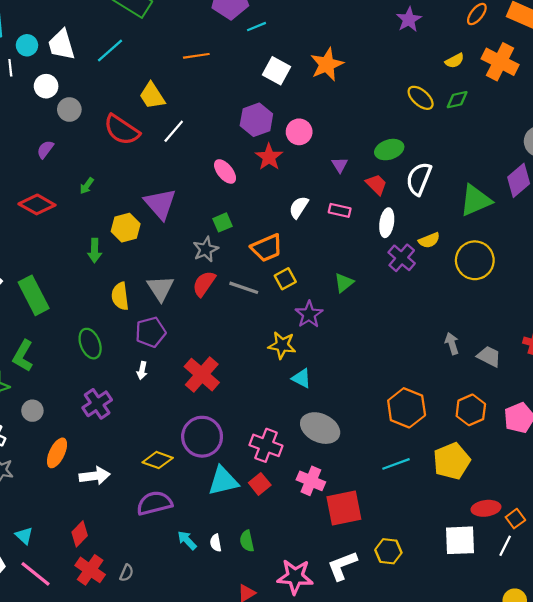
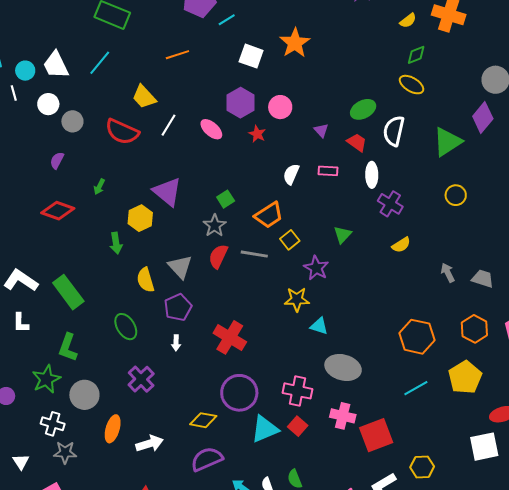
yellow ellipse: (421, 98) -> (412, 85), moved
red star: (269, 157) -> (257, 134), size x0.7
pink ellipse: (225, 171) -> (211, 129), moved
yellow semicircle: (429, 240) -> (401, 245), moved
yellow circle: (475, 260) -> (456, 195), size x0.6
gray circle: (32, 411) -> (84, 395), size x1.5

